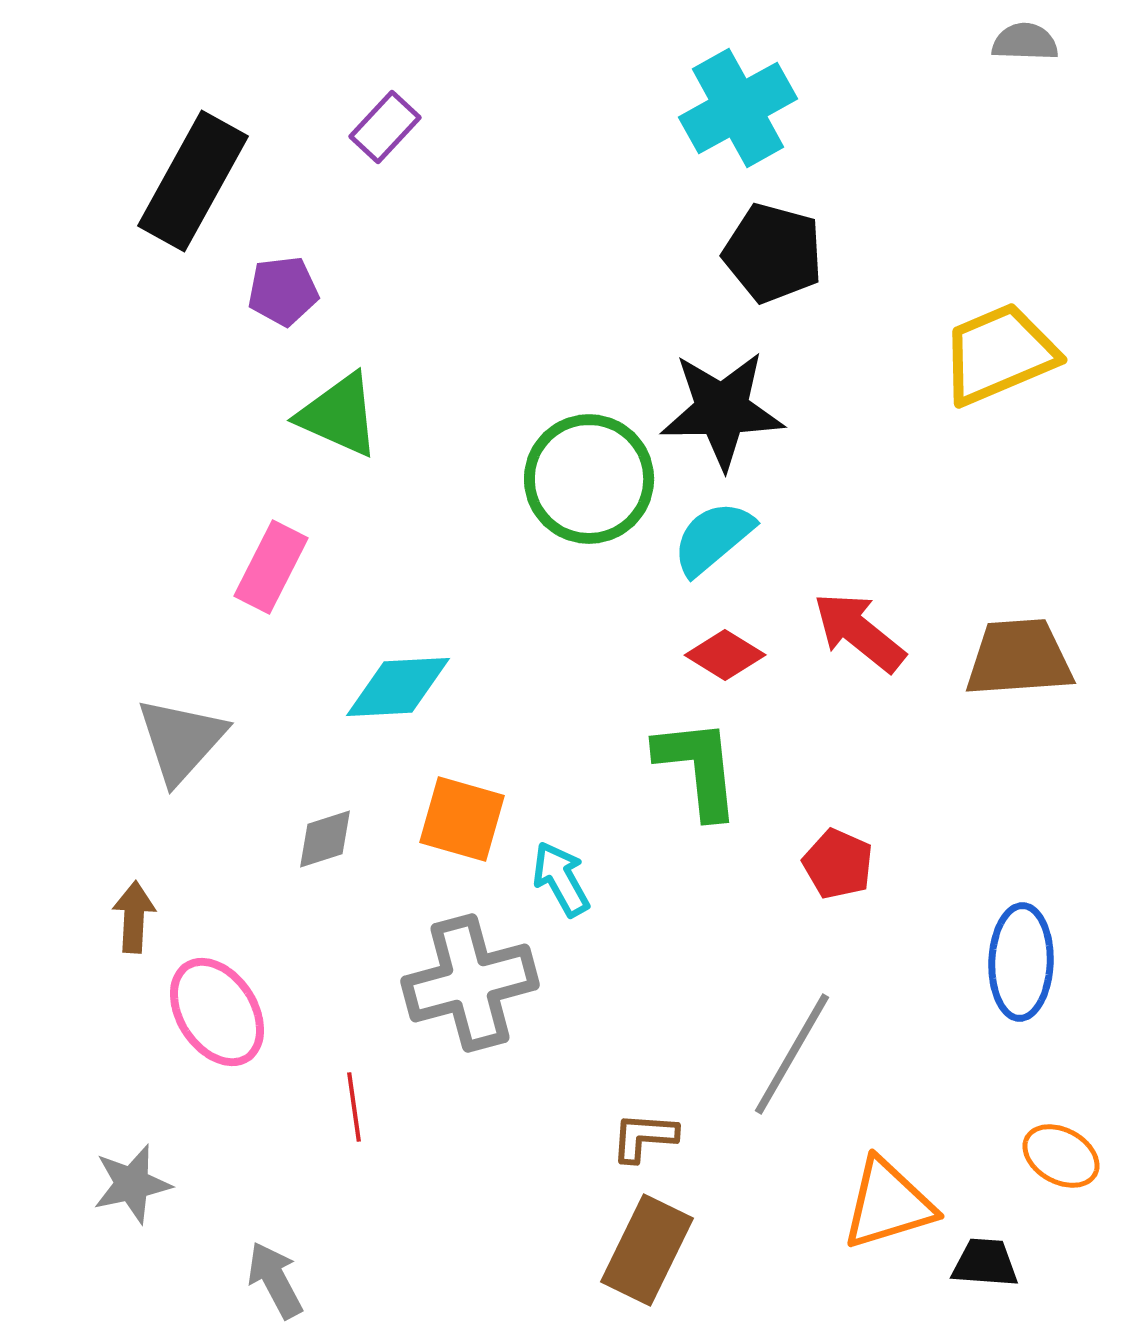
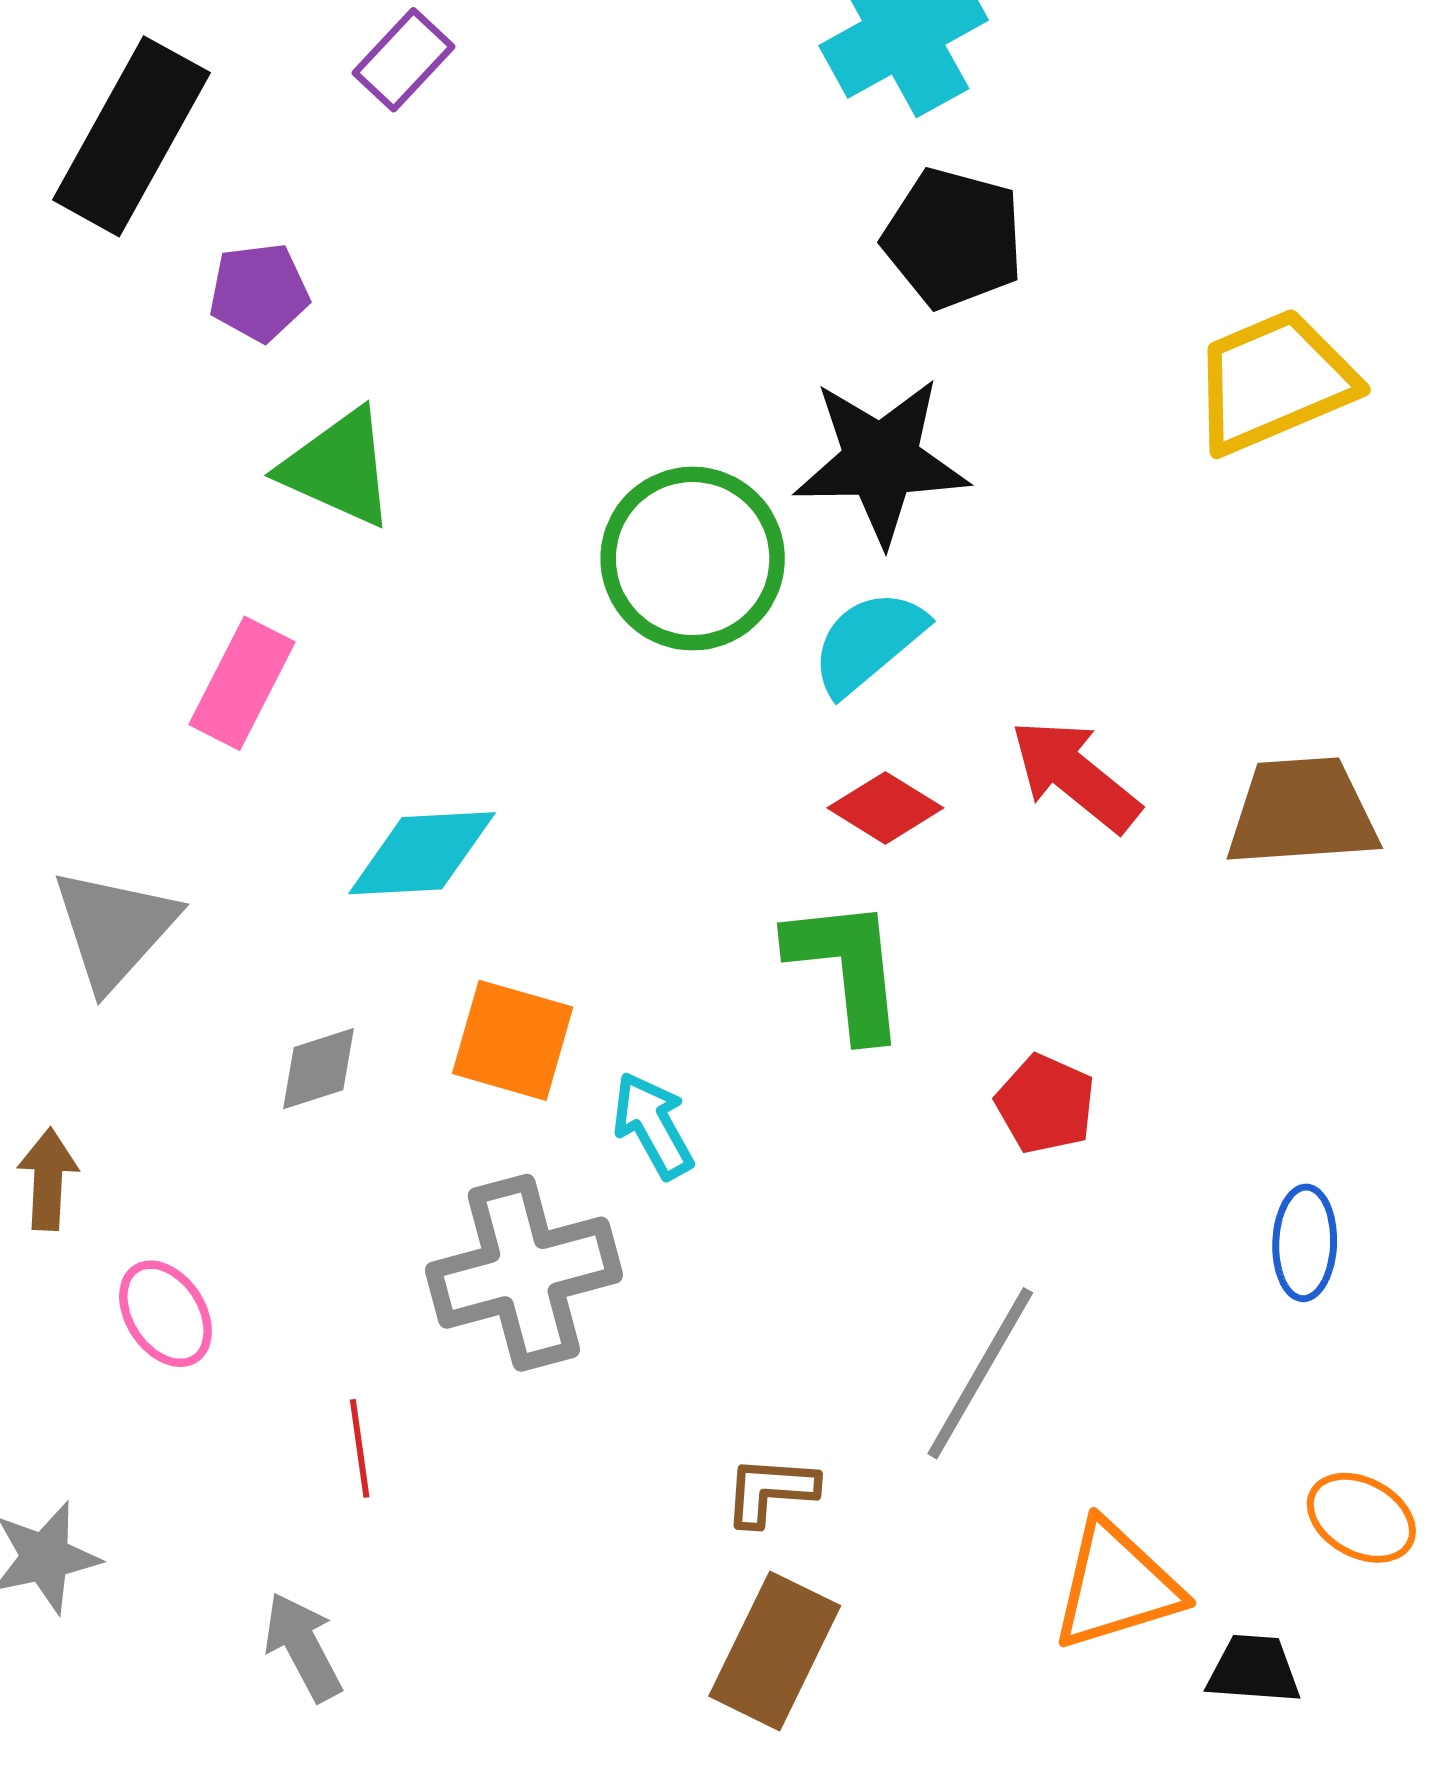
blue ellipse: (1021, 962) -> (1305, 1243), size x0.7
pink ellipse: (217, 1012) -> (165, 1314), size x0.7
gray arrow: (275, 1280) -> (303, 1647), moved

